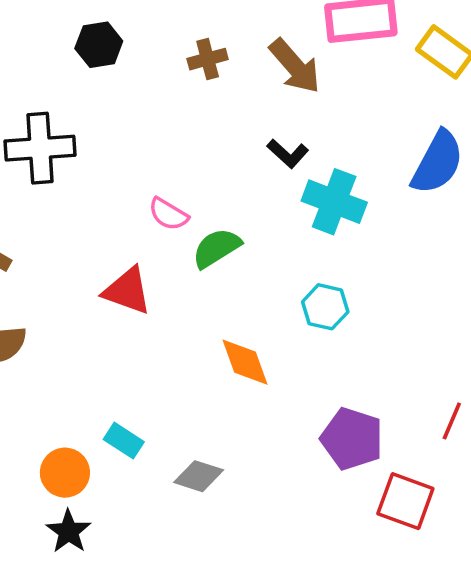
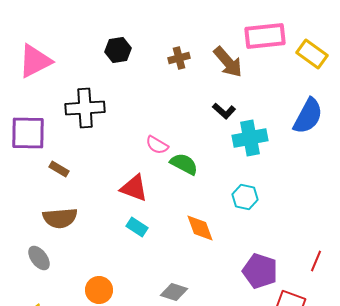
cyan cross: (334, 202) -> (250, 138), turned -32
green semicircle: (216, 248) -> (184, 164), turned 60
cyan rectangle: (124, 441) -> (137, 227), moved

